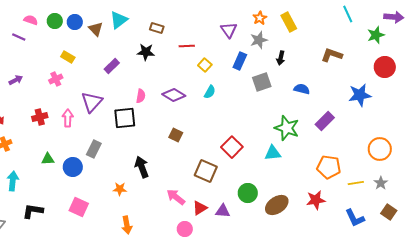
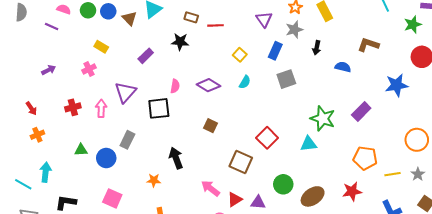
red line: (187, 46) -> (215, 25), moved
gray square: (262, 82) -> (286, 79), moved
blue semicircle: (302, 89) -> (343, 67), moved

